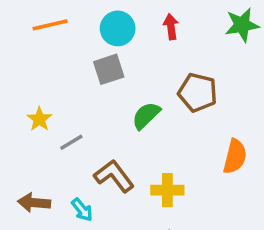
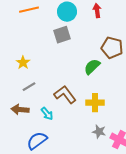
green semicircle: (146, 116) -> (92, 67), moved
gray line: (71, 142) -> (29, 87), moved

